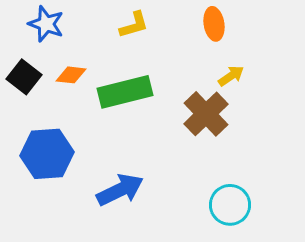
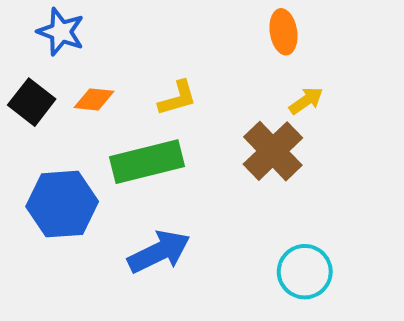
yellow L-shape: (134, 25) -> (177, 98), moved
green rectangle: (125, 92) -> (147, 162), moved

